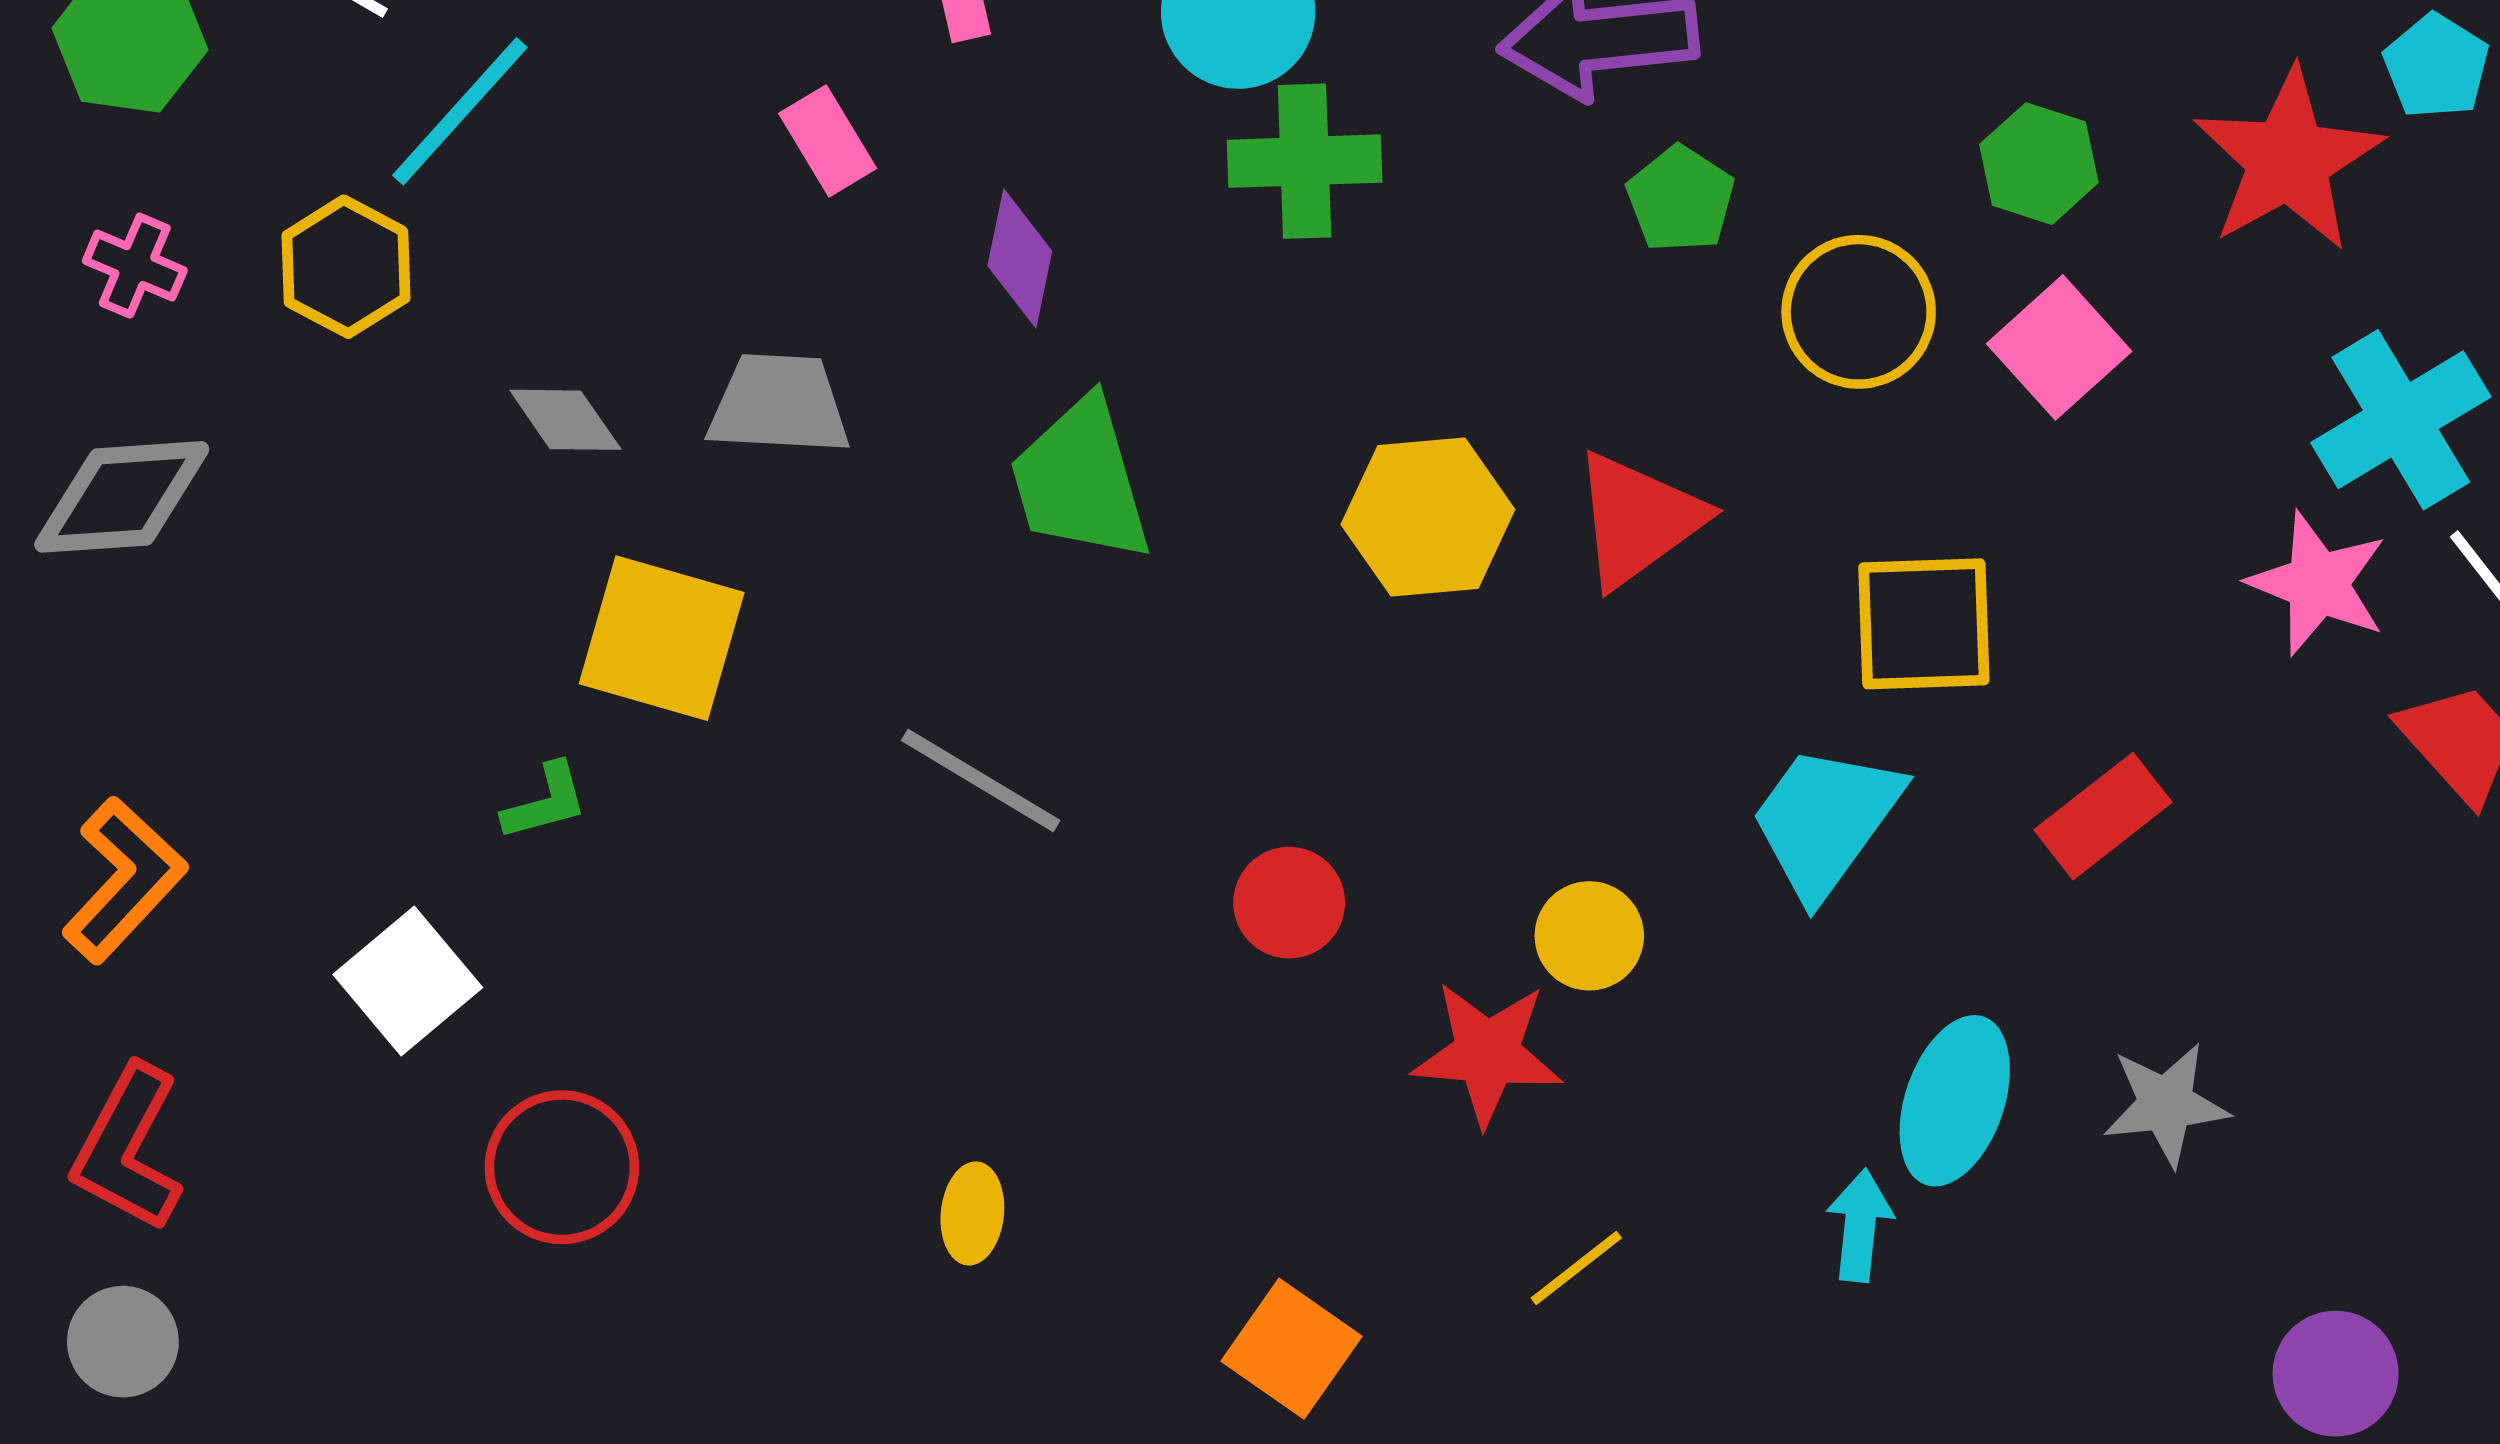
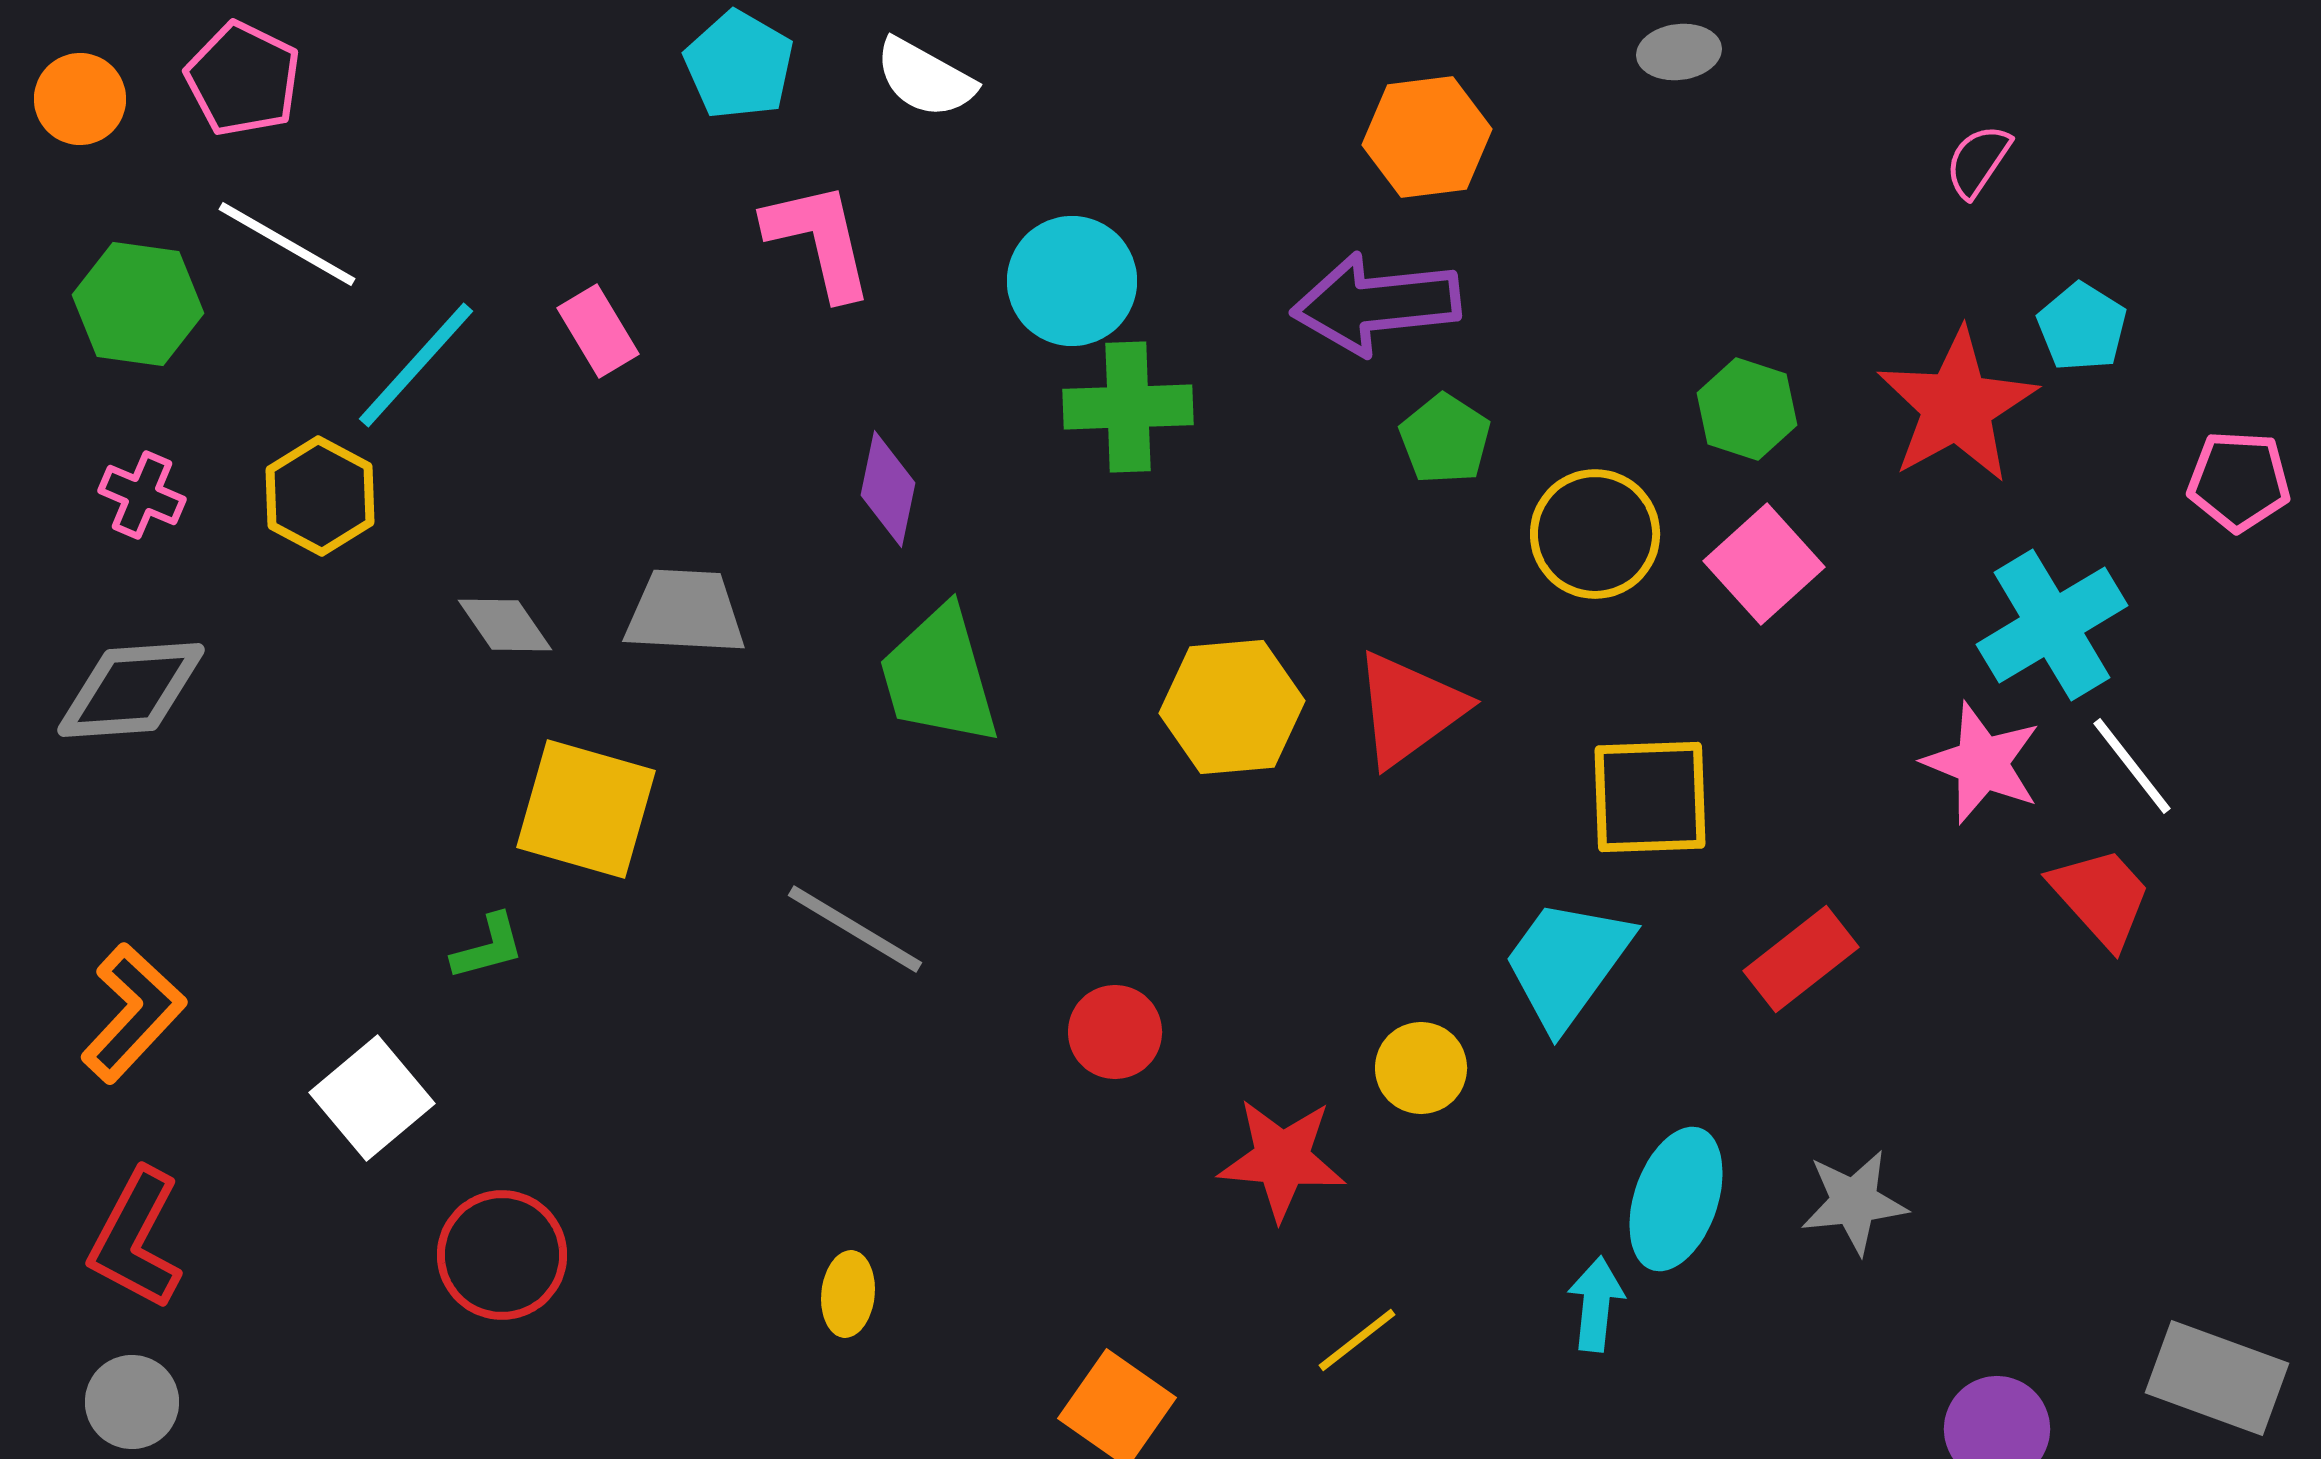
pink rectangle: (828, 141) -> (598, 331), moved
yellow circle: (1589, 936) -> (1421, 1068), moved

